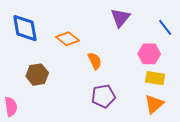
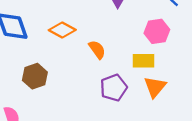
yellow rectangle: (155, 78) -> (143, 61), moved
orange triangle: (154, 104) -> (155, 87), moved

